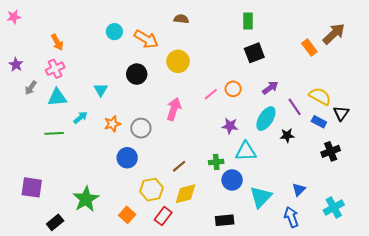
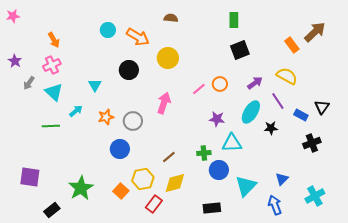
yellow semicircle: (320, 96) -> (287, 76), moved
cyan triangle: (57, 97) -> (54, 92), turned 48
orange square: (127, 215) -> (121, 191), moved

